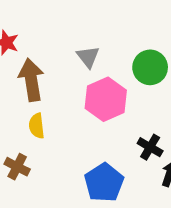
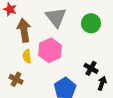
gray triangle: (88, 57) -> (56, 17), size x1.6
pink hexagon: (106, 99) -> (50, 50), moved

